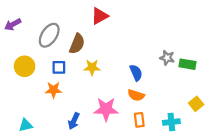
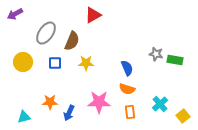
purple arrow: (13, 24) -> (15, 14), moved
orange star: (53, 90) -> (50, 102), moved
yellow square: (196, 104) -> (183, 116), moved
cyan cross: (171, 122) -> (160, 104), moved, turned -35

